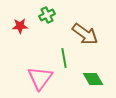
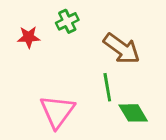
green line: (64, 58) -> (107, 87), moved

